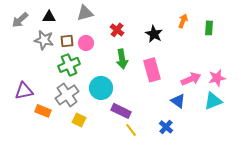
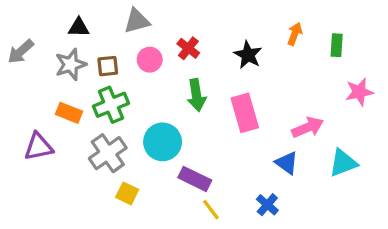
gray arrow: (20, 20) -> (21, 52), moved
gray star: (44, 40) -> (71, 64), turned -30
pink circle: (86, 43) -> (150, 60), moved
pink star: (217, 78) -> (359, 92), moved
orange rectangle: (43, 111) -> (69, 113), moved

